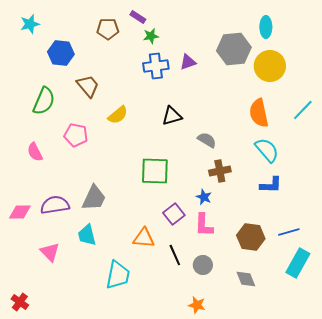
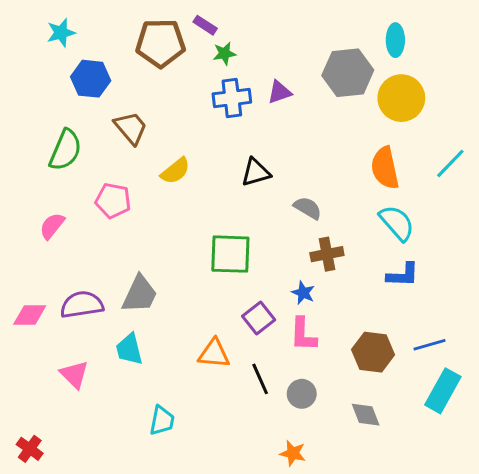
cyan star: (30, 24) -> (61, 33), moved
brown pentagon: (108, 29) -> (161, 43), size x1.5
pink semicircle: (35, 152) -> (52, 226), turned 66
cyan trapezoid: (118, 275) -> (162, 421), moved, size x0.7

